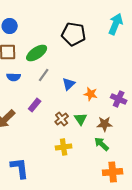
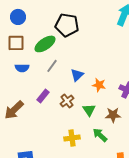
black pentagon: (74, 34) -> (67, 25), moved
brown cross: (62, 119) -> (67, 101), moved
green arrow: (102, 144) -> (100, 135), moved

